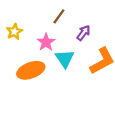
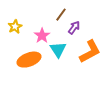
brown line: (59, 16) -> (61, 15), moved

